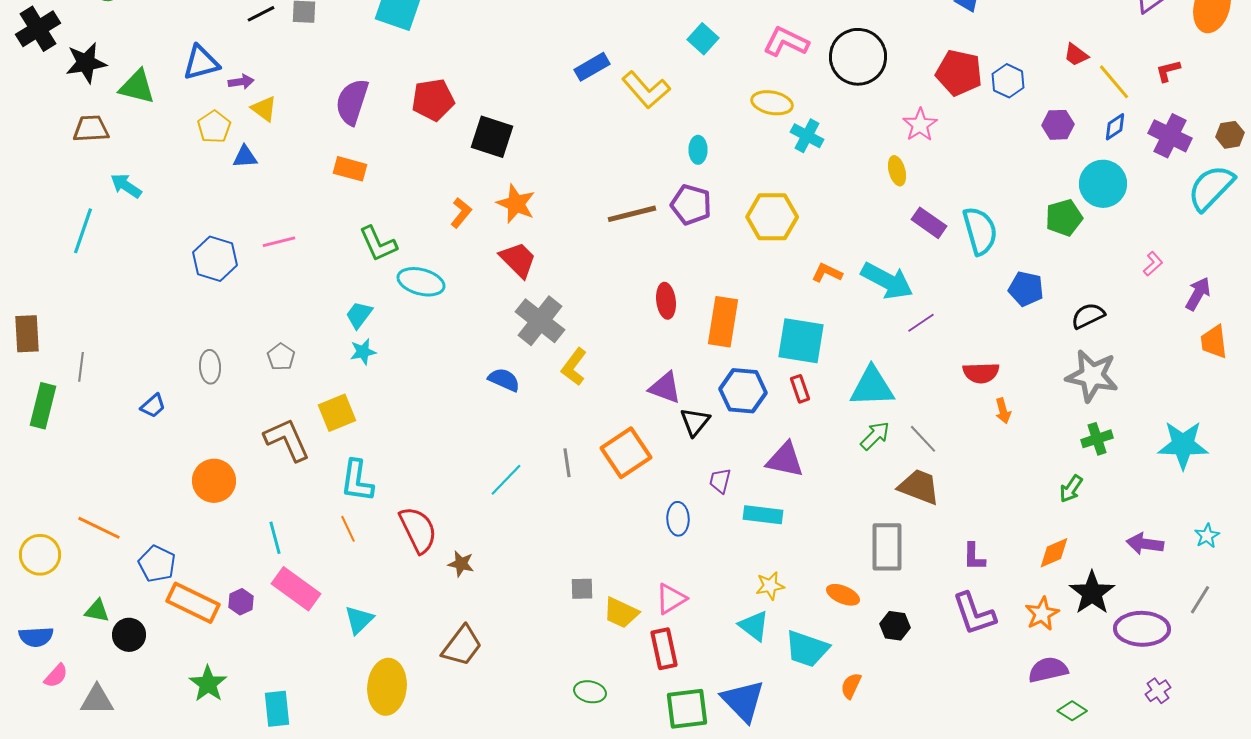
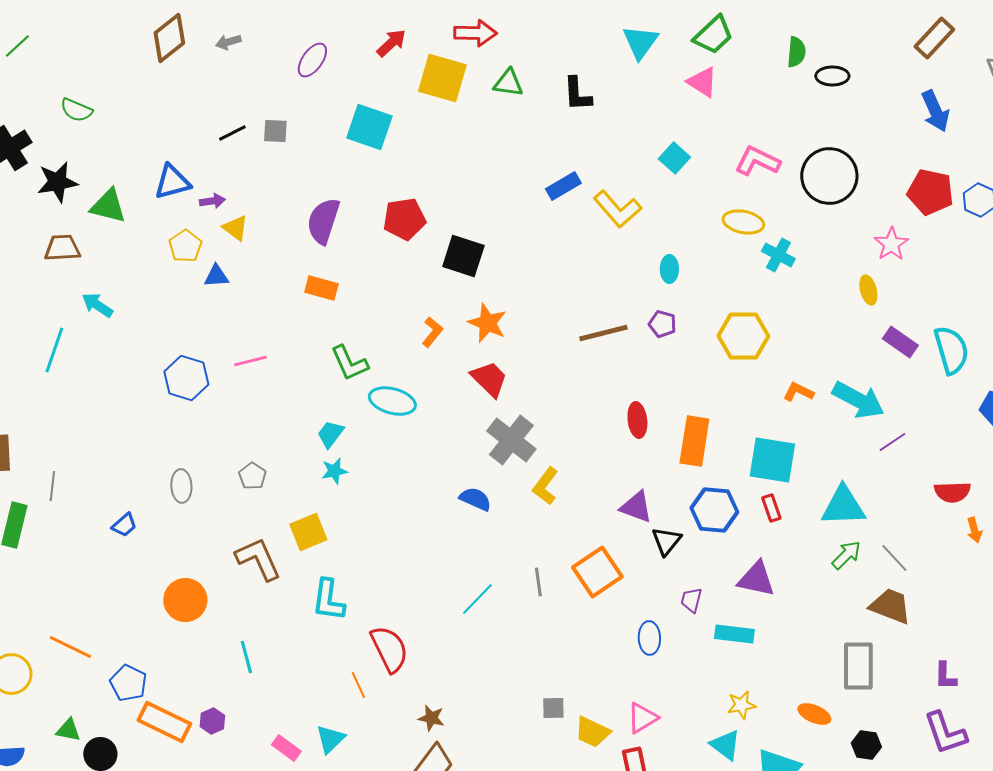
purple pentagon: (691, 205) -> (662, 324), size x0.7
orange line: (348, 529) -> (358, 685), moved
brown star: (461, 564) -> (431, 718), moved
pink rectangle: (296, 589) -> (286, 748), moved, size x0.6

